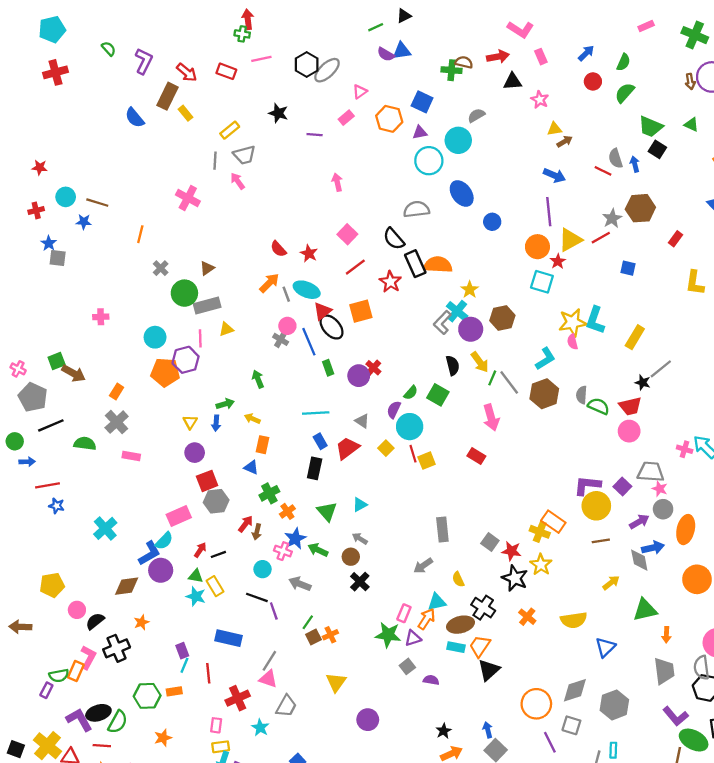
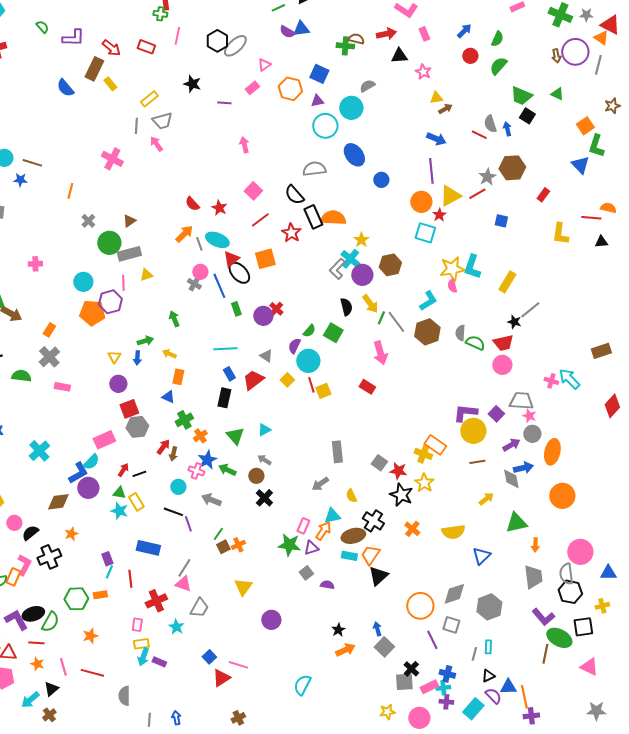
pink line: (261, 59) -> (177, 36), turned -66
purple L-shape: (144, 61) -> (73, 38), turned 65

